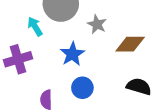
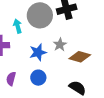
gray star: (97, 24) -> (60, 45), moved

